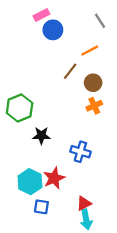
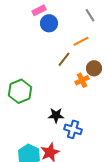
brown circle: (93, 83) -> (94, 68), moved
orange cross: (94, 106) -> (82, 80), moved
black star: (41, 136) -> (56, 115), moved

